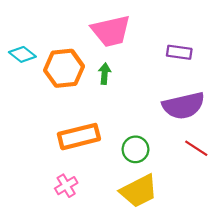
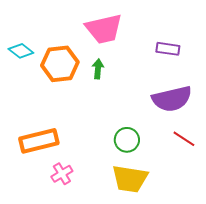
orange rectangle: (79, 137) -> (39, 141), moved
yellow trapezoid: (139, 191) -> (130, 179), turned 36

